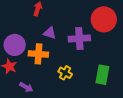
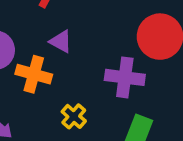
purple cross: (79, 39) -> (125, 77), moved

